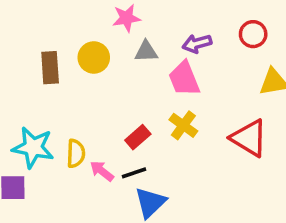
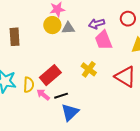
yellow circle: (94, 57) -> (52, 25), moved
pink trapezoid: (184, 79) -> (104, 40), moved
red rectangle: (138, 137) -> (50, 75), moved, size x1.5

